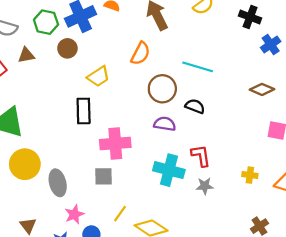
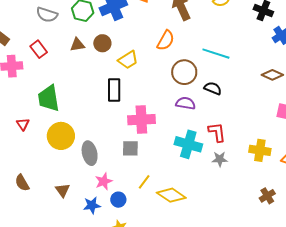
brown circle: (67, 48) -> (102, 43), moved
brown triangle: (26, 55) -> (77, 45), moved
yellow cross: (250, 175) -> (260, 150), size x1.5

